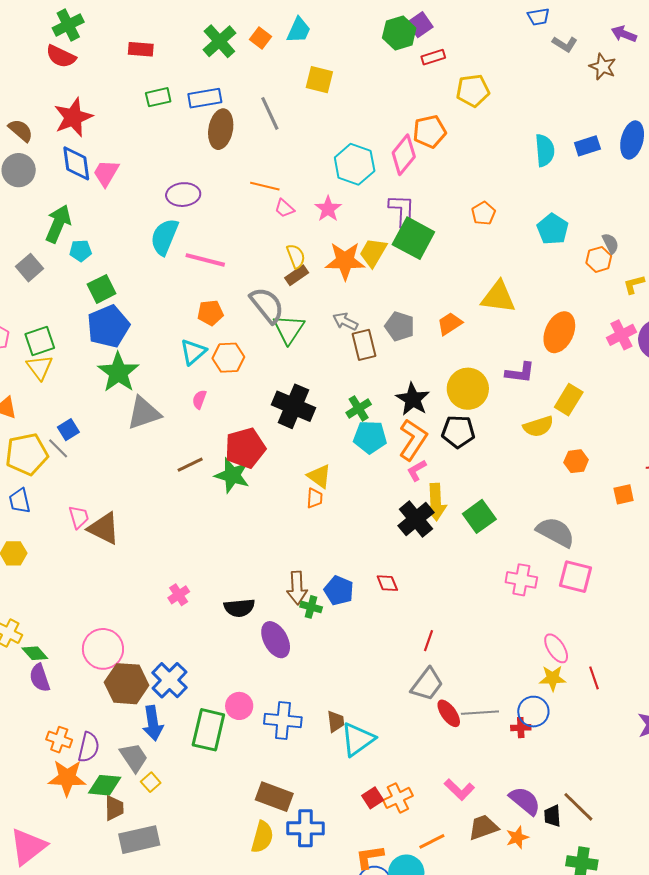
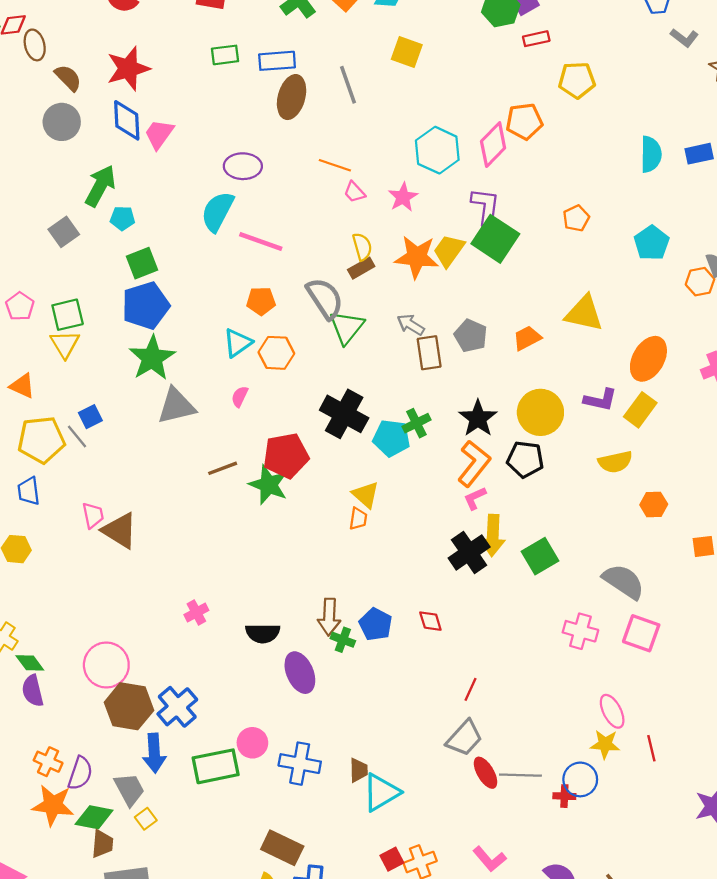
yellow rectangle: (569, 400) -> (640, 410), moved
cyan pentagon: (370, 437) -> (392, 438), moved
green rectangle: (208, 730) -> (216, 766), turned 60

